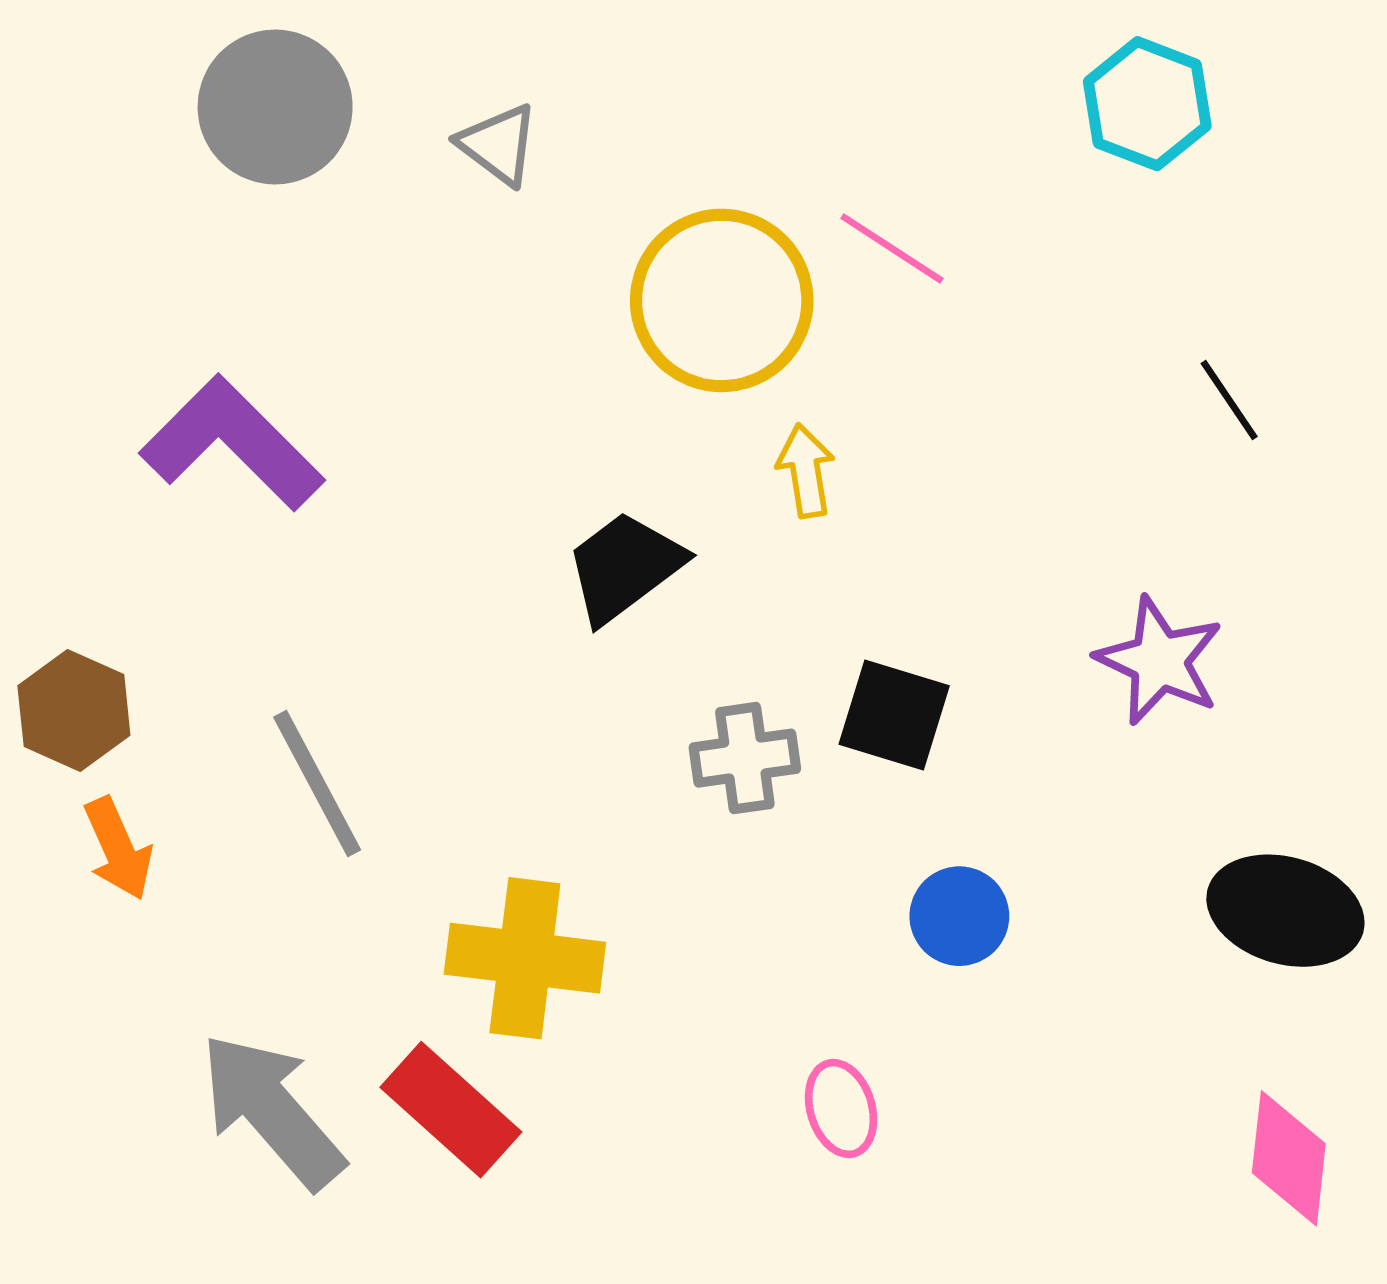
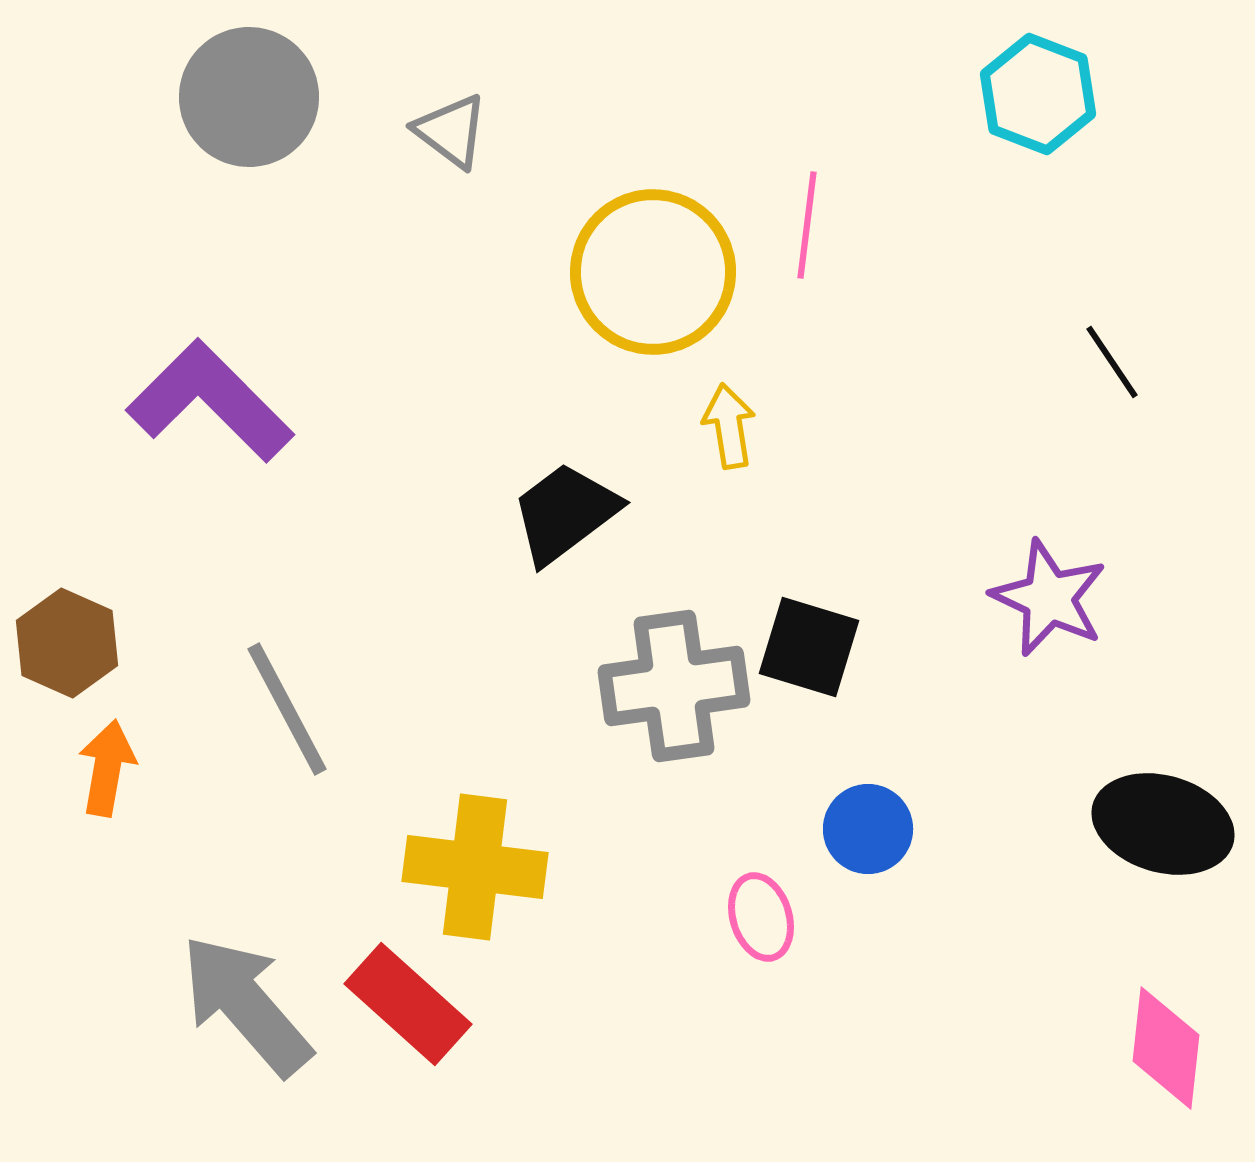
pink line: (892, 248) -> (807, 225), turned 64
gray cross: (745, 758) -> (674, 686), size x1.5
orange arrow: (118, 849) -> (107, 768), turned -146
pink ellipse: (841, 1108) -> (761, 917), moved

